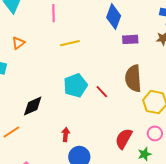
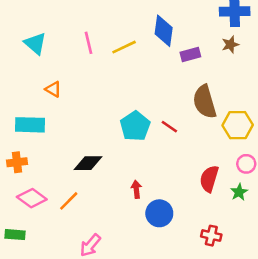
orange triangle: (18, 43) -> (53, 89), turned -40
yellow line: (70, 43) -> (124, 47), moved
black diamond: (33, 106) -> (88, 163), turned 35

